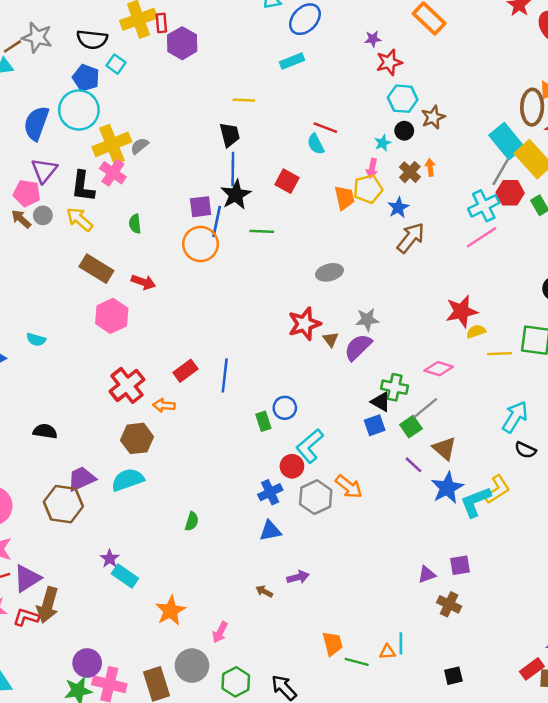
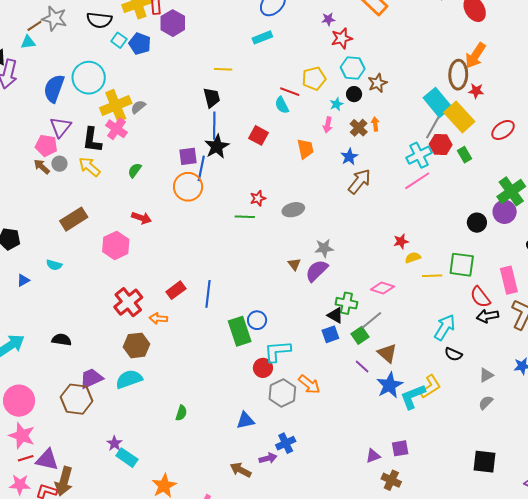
blue pentagon: (86, 78) -> (140, 44), moved
yellow pentagon: (368, 189) -> (314, 78), moved
green semicircle: (135, 224) -> (135, 170), turned 42
green line: (262, 231) -> (245, 217), moved
brown rectangle: (96, 269) -> (74, 219), moved, turned -64
red star: (461, 311) -> (401, 241), size x0.6
red star: (304, 324) -> (258, 198), moved, size x0.6
green rectangle: (263, 421) -> (240, 331), size x1.8
cyan L-shape: (310, 446) -> (277, 351), turned 36
blue cross: (270, 492) -> (286, 443), moved
purple triangle: (27, 578) -> (47, 460), turned 45
brown arrow: (264, 591) -> (241, 470), size x1.5

